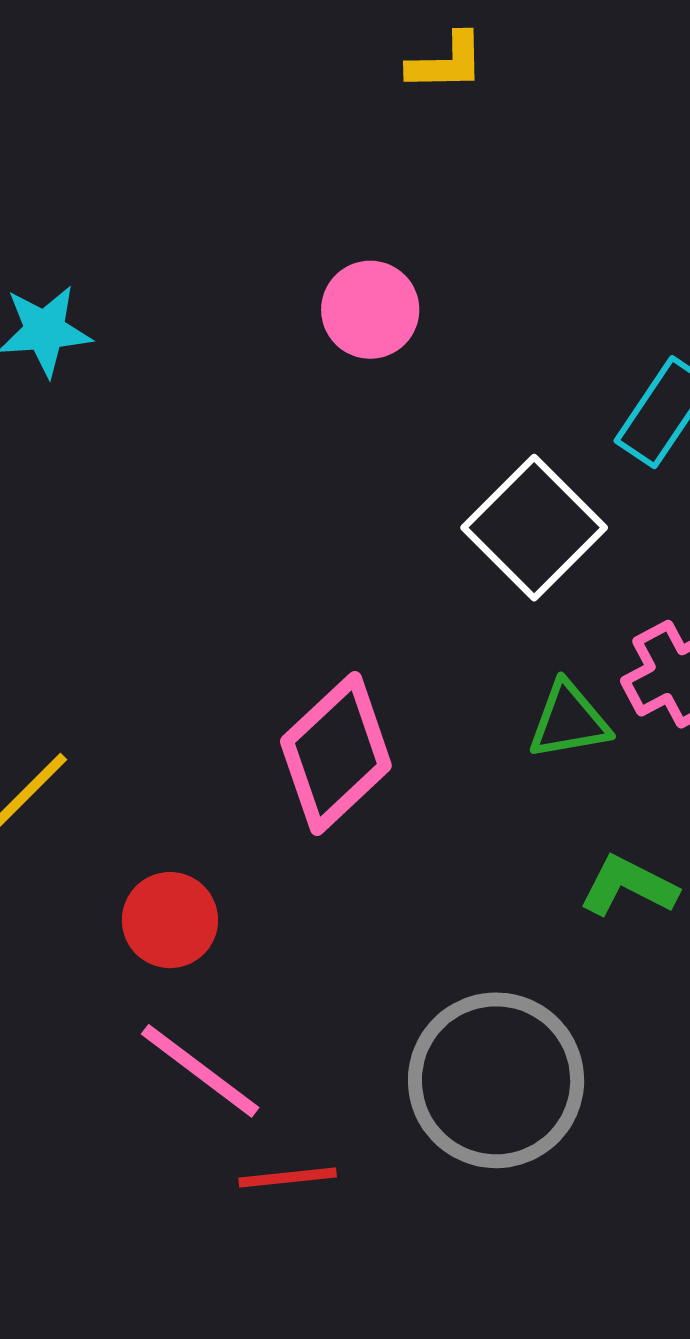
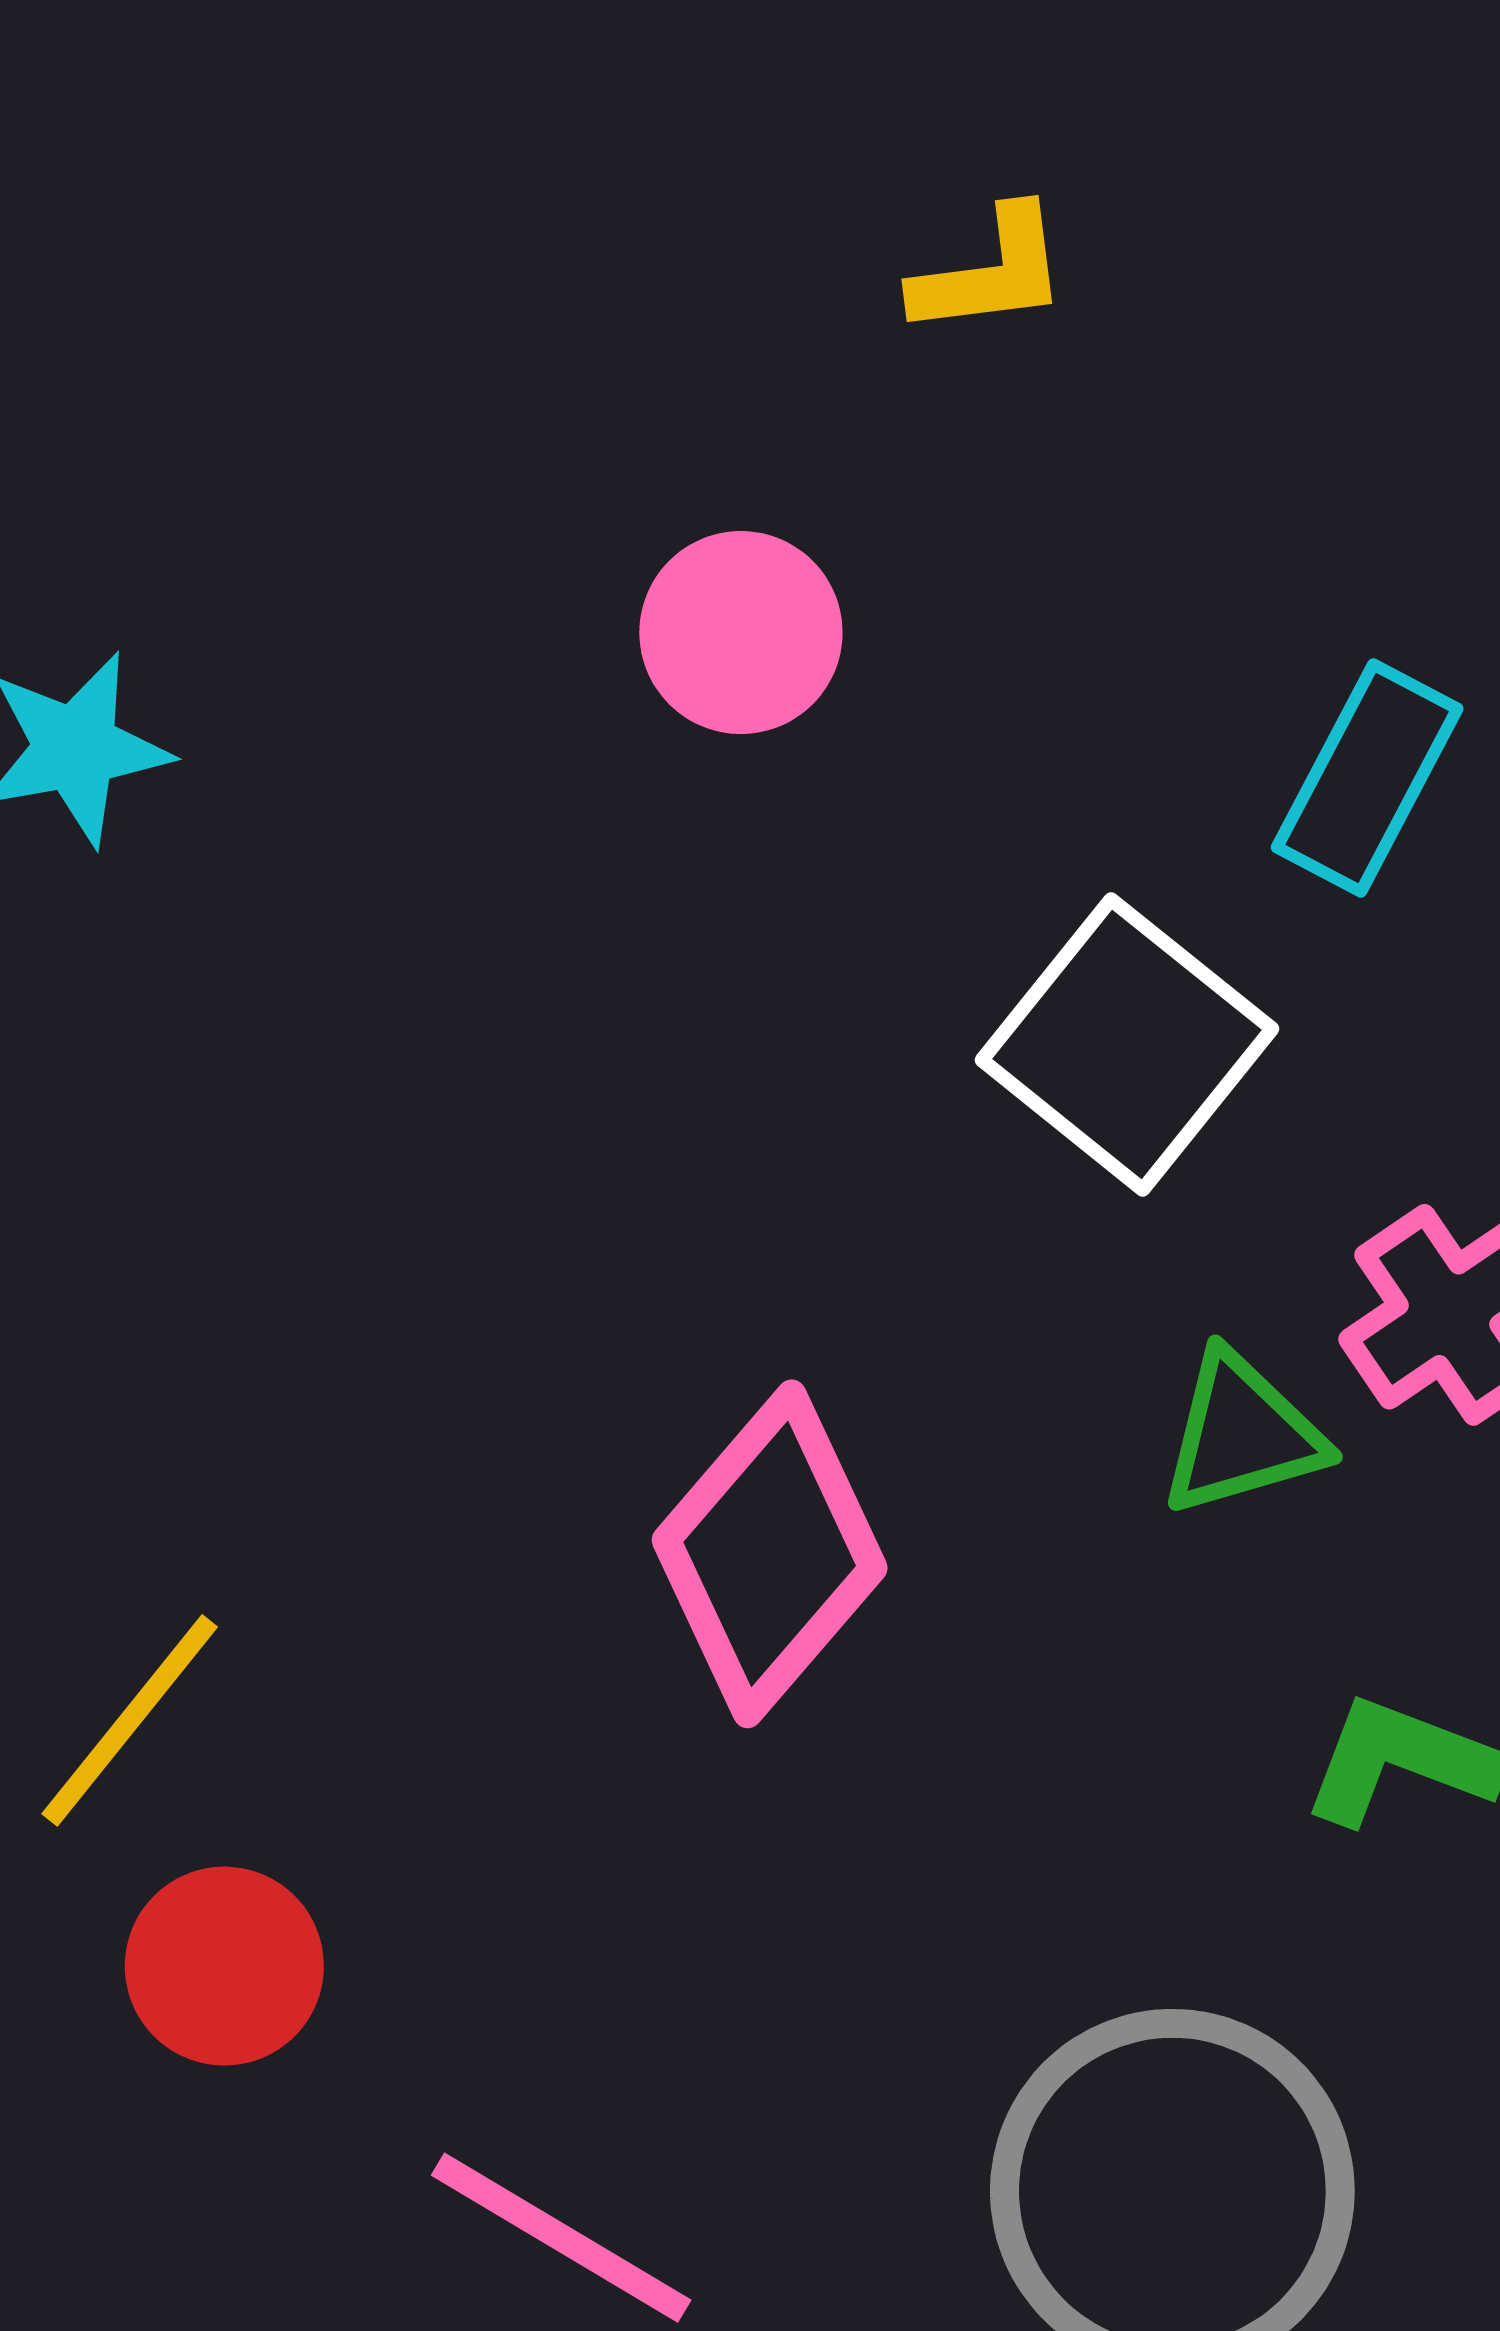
yellow L-shape: (446, 62) -> (990, 272), moved
red circle: (170, 920) -> (224, 1966), moved

